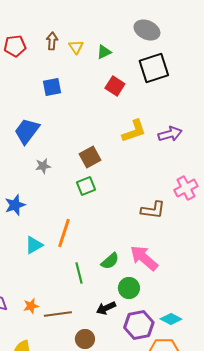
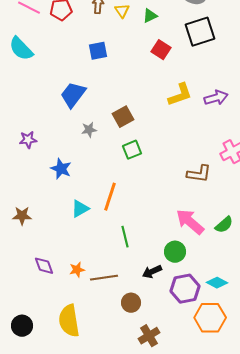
brown square: (90, 157) -> (123, 117), moved
blue star: (15, 205) -> (61, 169), turned -30
green semicircle: (110, 261) -> (224, 225), moved

